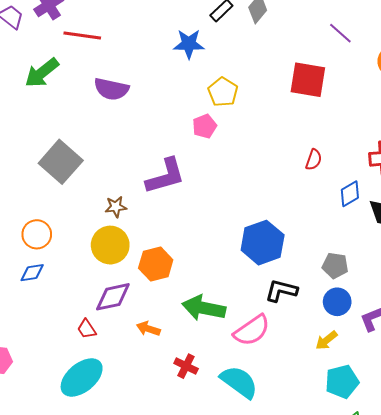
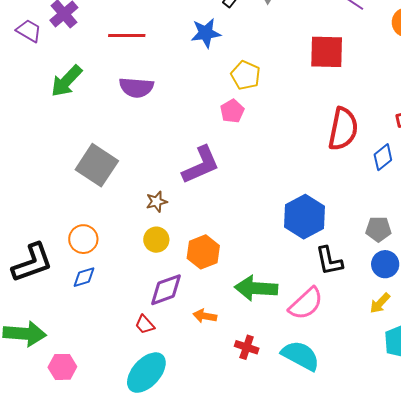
red line: (82, 36) -> (127, 35), moved
red semicircle: (314, 160) -> (343, 129), size x2.0
yellow circle: (110, 245) -> (156, 240), size x0.7
black L-shape: (281, 291) -> (329, 261), turned -108

